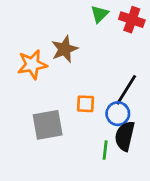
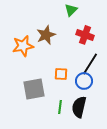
red cross: (132, 20) -> (85, 35), moved
black semicircle: (125, 136) -> (79, 107), moved
green line: (105, 150) -> (60, 107), moved

